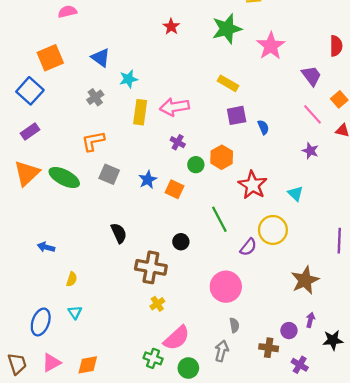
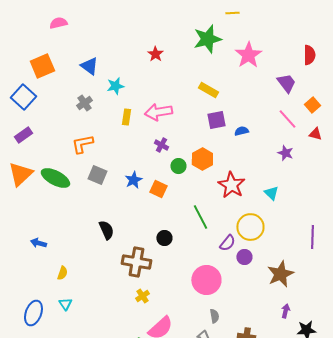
red star: (171, 27) -> (155, 54), moved
yellow rectangle: (140, 112) -> (126, 117), size x0.7
blue semicircle: (263, 127) -> (241, 131), turned -80
purple circle: (289, 331) -> (244, 257), moved

